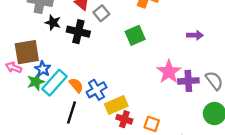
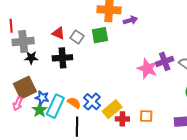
black star: (53, 23) -> (31, 58), moved
green square: (135, 35) -> (100, 35), moved, turned 30
purple arrow: (195, 35) -> (130, 20), moved
pink arrow: (14, 67) -> (18, 104), turned -72
purple cross: (188, 81) -> (165, 61), moved

